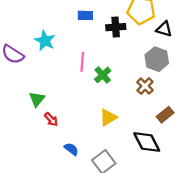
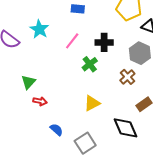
black cross: (116, 27) -> (104, 42), moved
pink line: (82, 62) -> (72, 41), moved, turned 30
red arrow: (51, 119) -> (40, 101), turned -40

